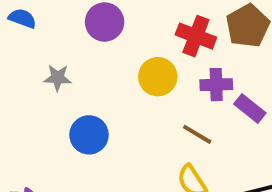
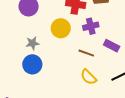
gray star: (58, 78) -> (32, 43), moved
purple rectangle: (250, 109) -> (112, 46), moved

